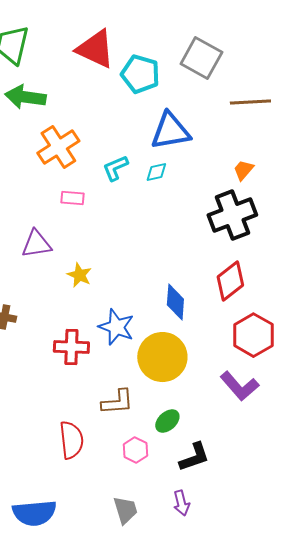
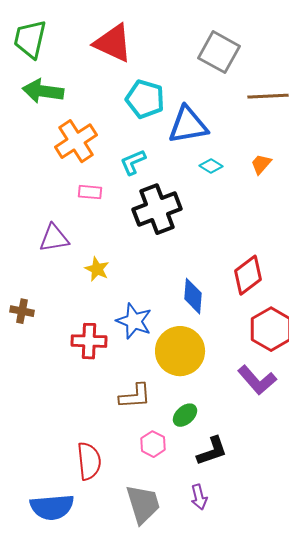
cyan pentagon: (140, 74) -> (145, 99), moved
cyan diamond: (156, 172) -> (211, 166), moved, turned 45
black cross: (232, 215) -> (157, 209), moved
red semicircle: (71, 440) -> (89, 461), moved
gray trapezoid: (125, 510) -> (143, 504), size x1.4

